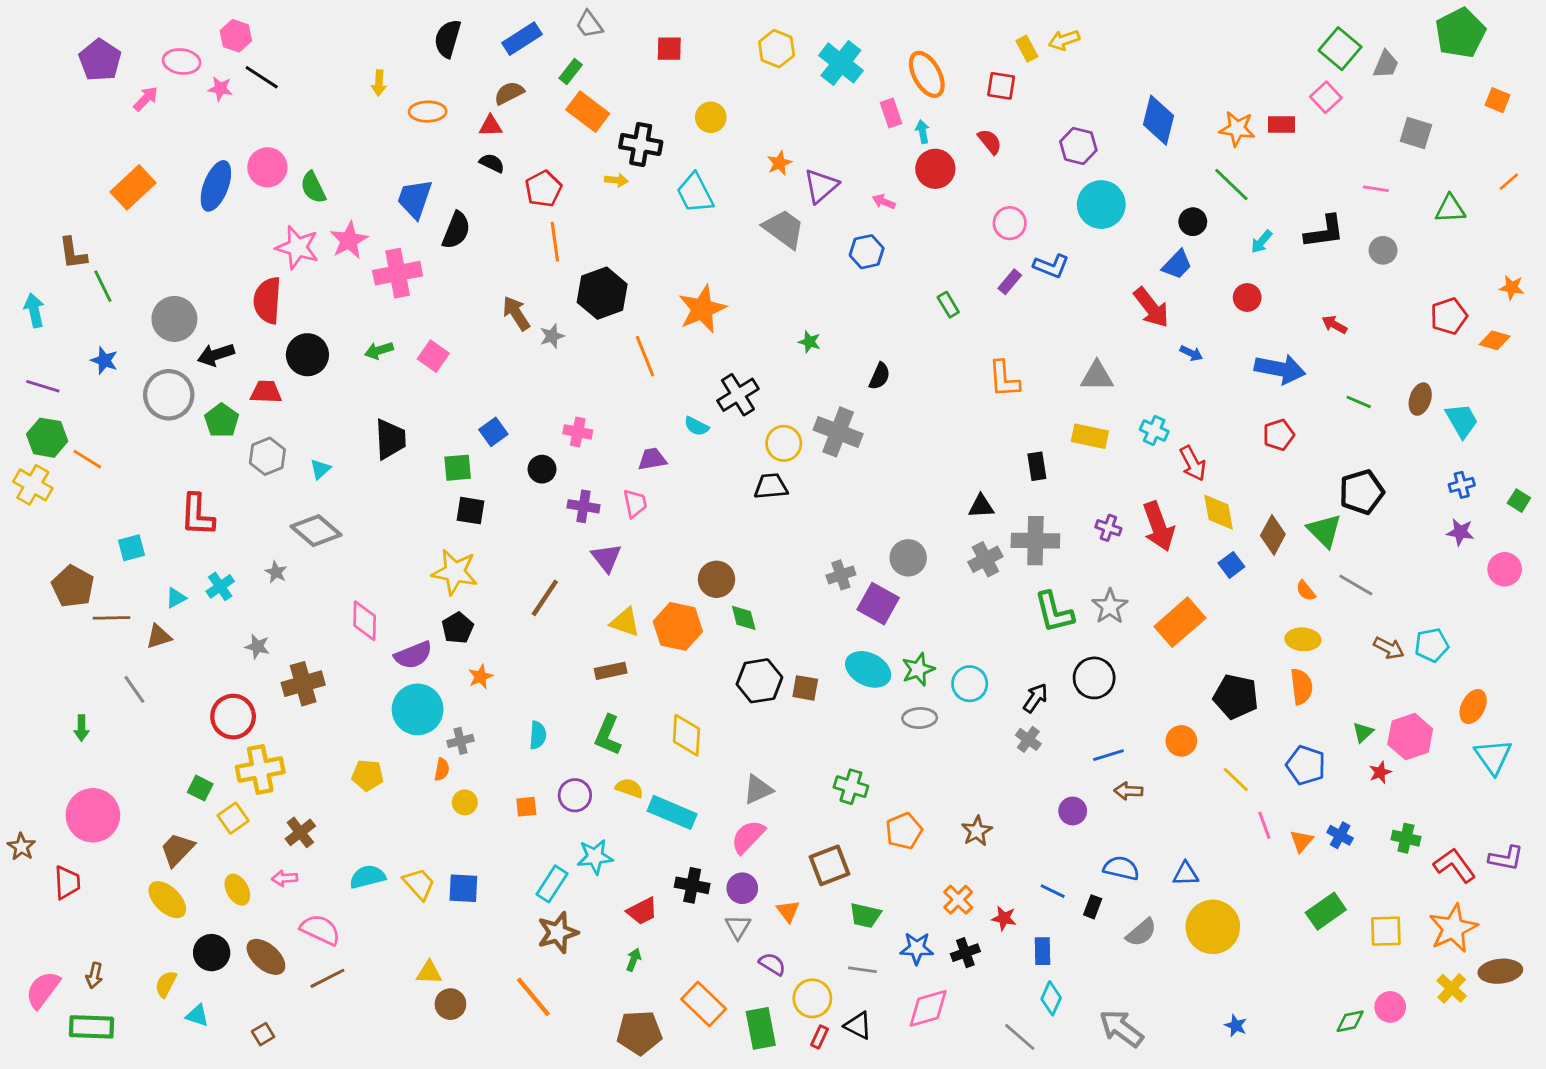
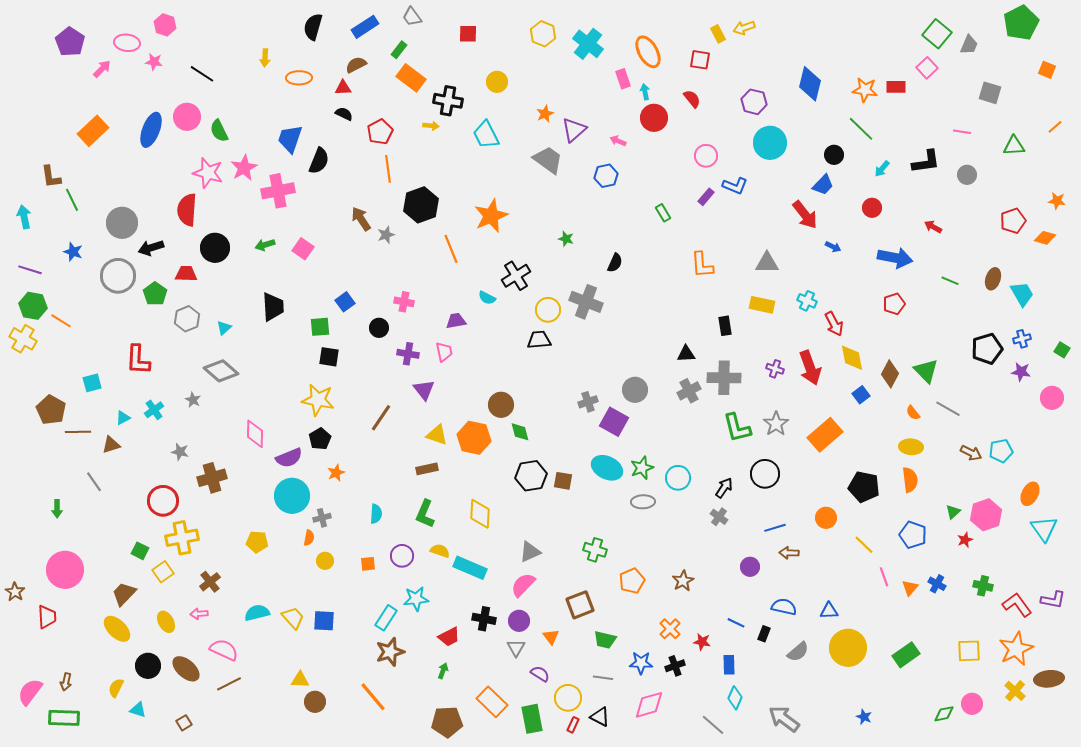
black line: (262, 77) -> (202, 74), moved
black pentagon: (1362, 492) -> (987, 349), moved
green rectangle: (1326, 911) -> (906, 655), moved

